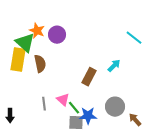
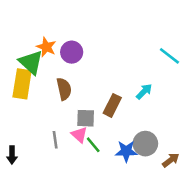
brown semicircle: (40, 64) -> (64, 89), moved
blue star: (88, 116) -> (126, 151), moved
brown arrow: (135, 120) -> (171, 160), turned 96
gray square: (76, 123) -> (86, 118), moved

